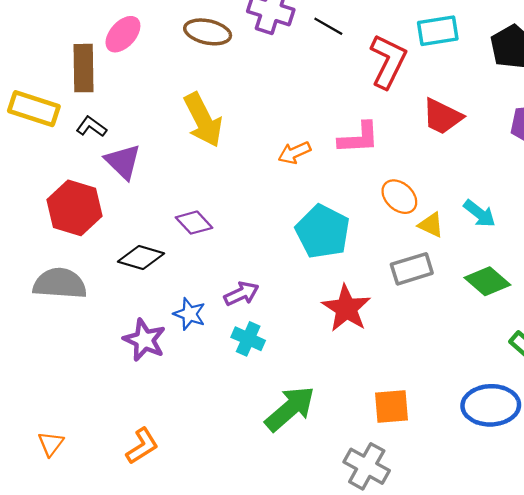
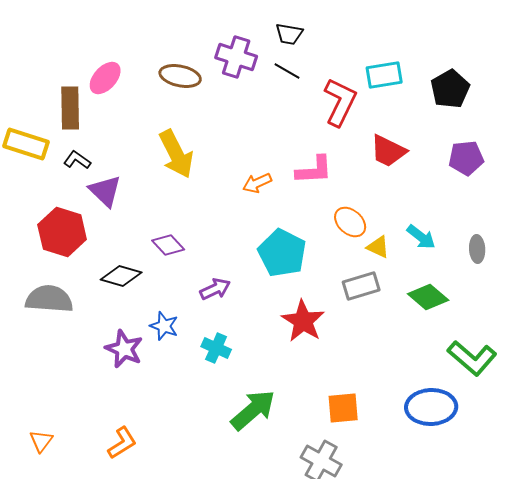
purple arrow: (241, 294) -> (215, 289), moved

